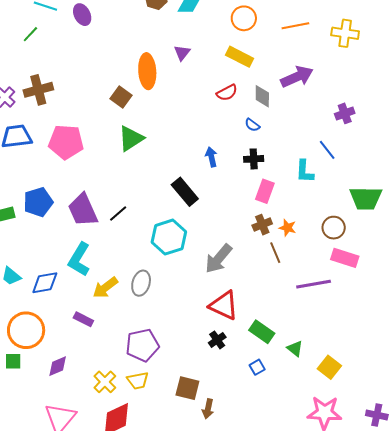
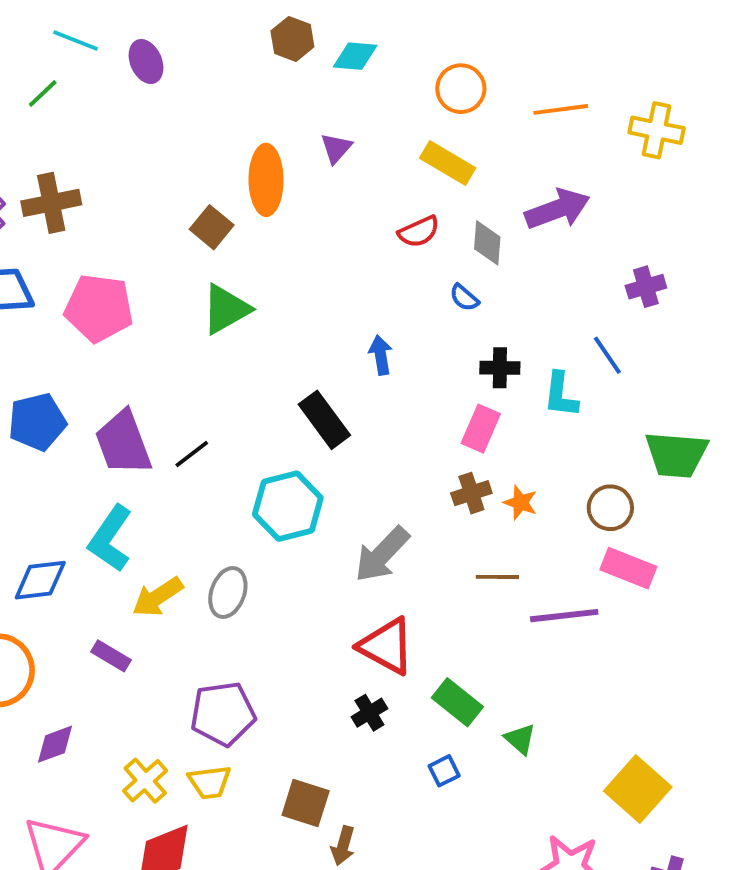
black cross: (254, 159) -> (500, 368), moved
brown line: (275, 253) -> (497, 577), moved, turned -70
yellow square: (329, 367) -> (638, 789), moved, size x1.4

